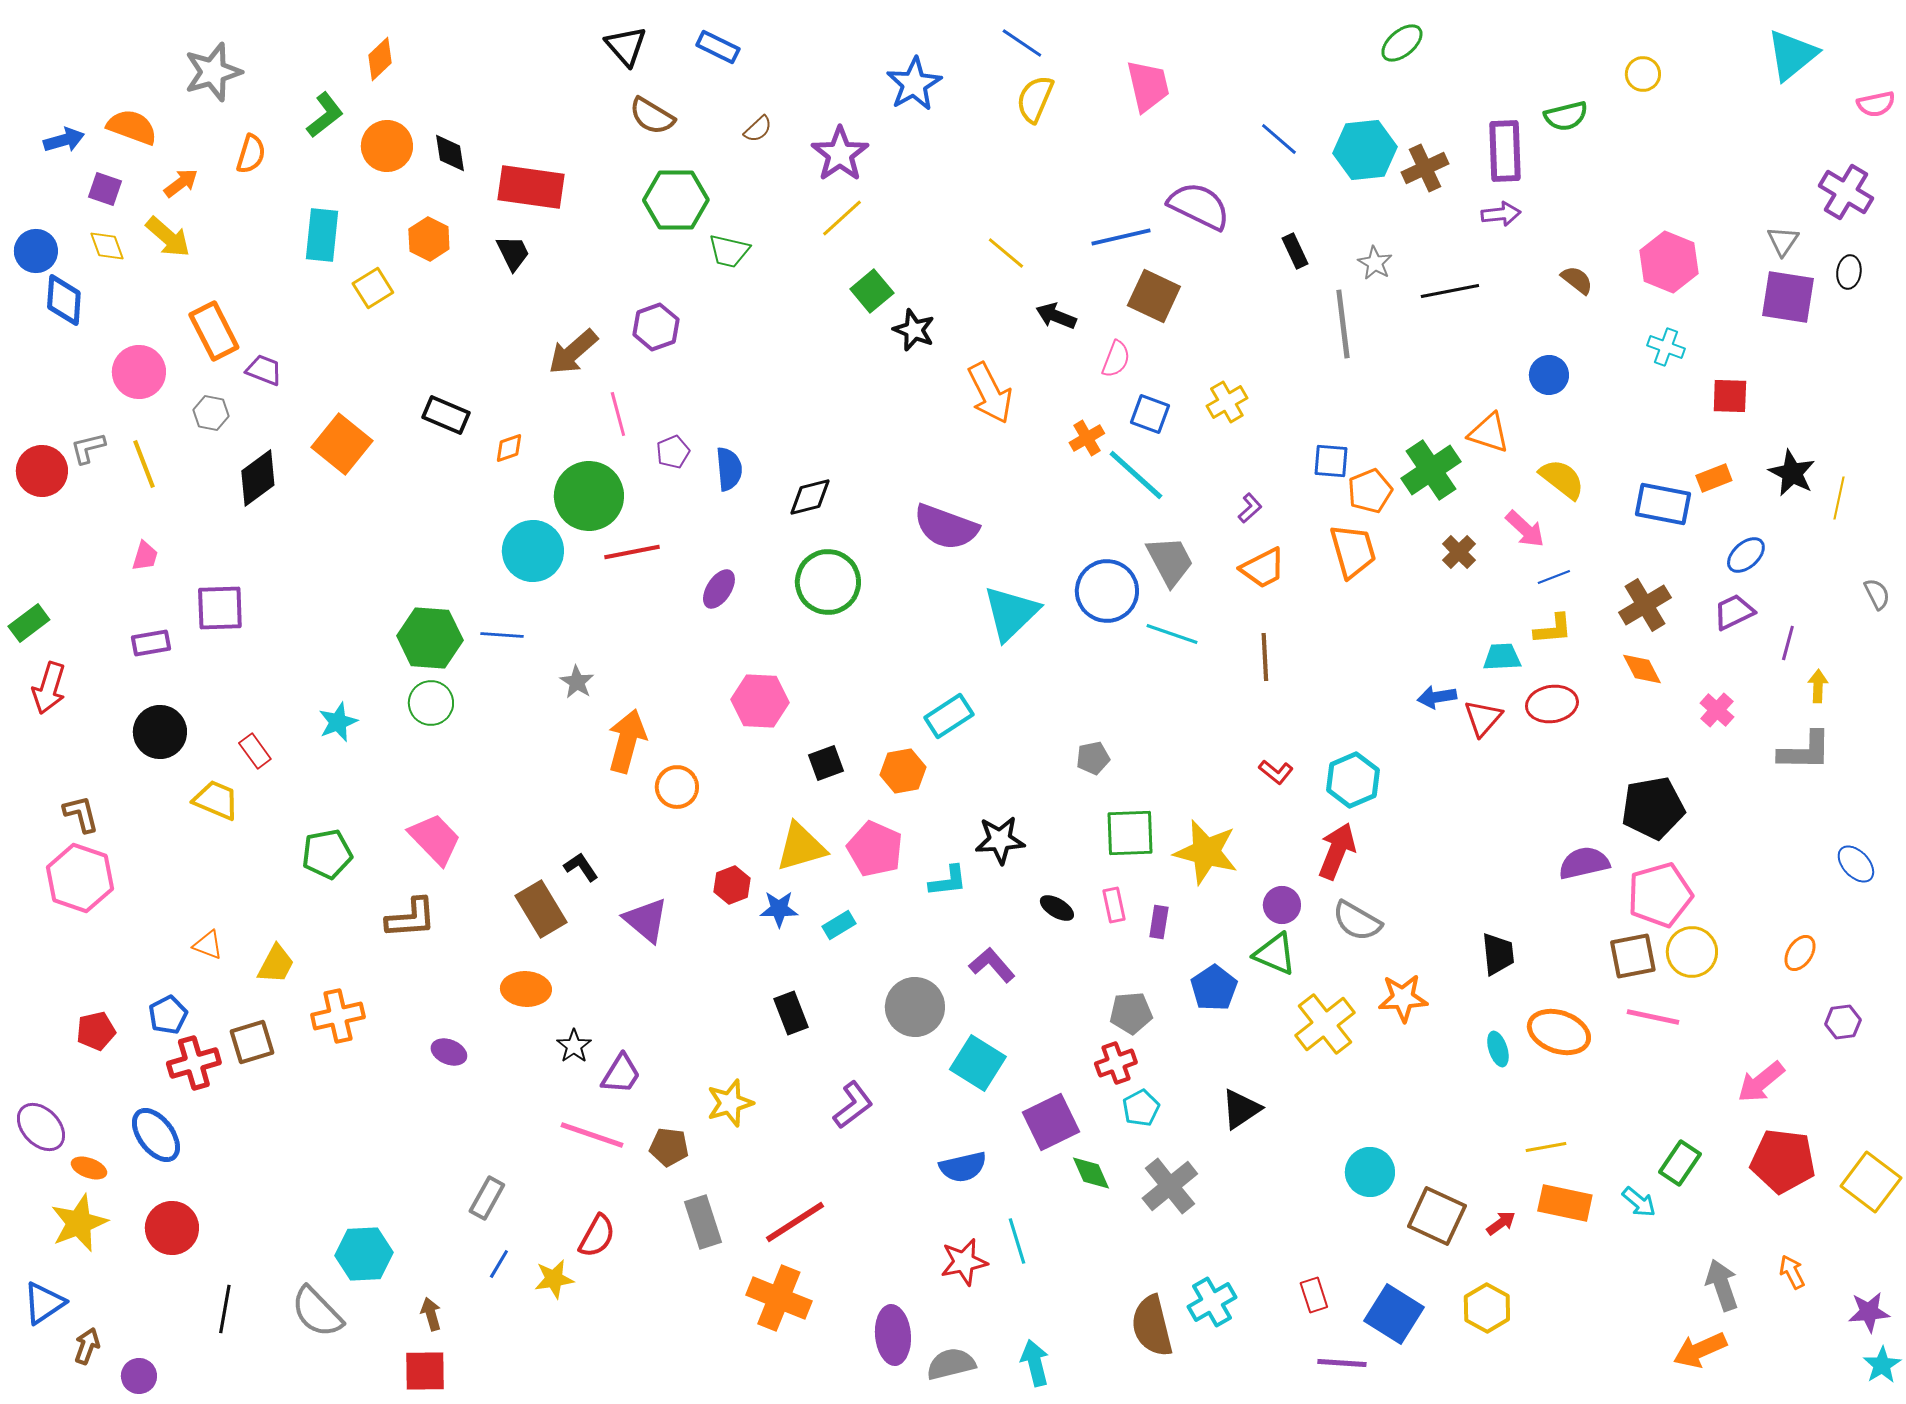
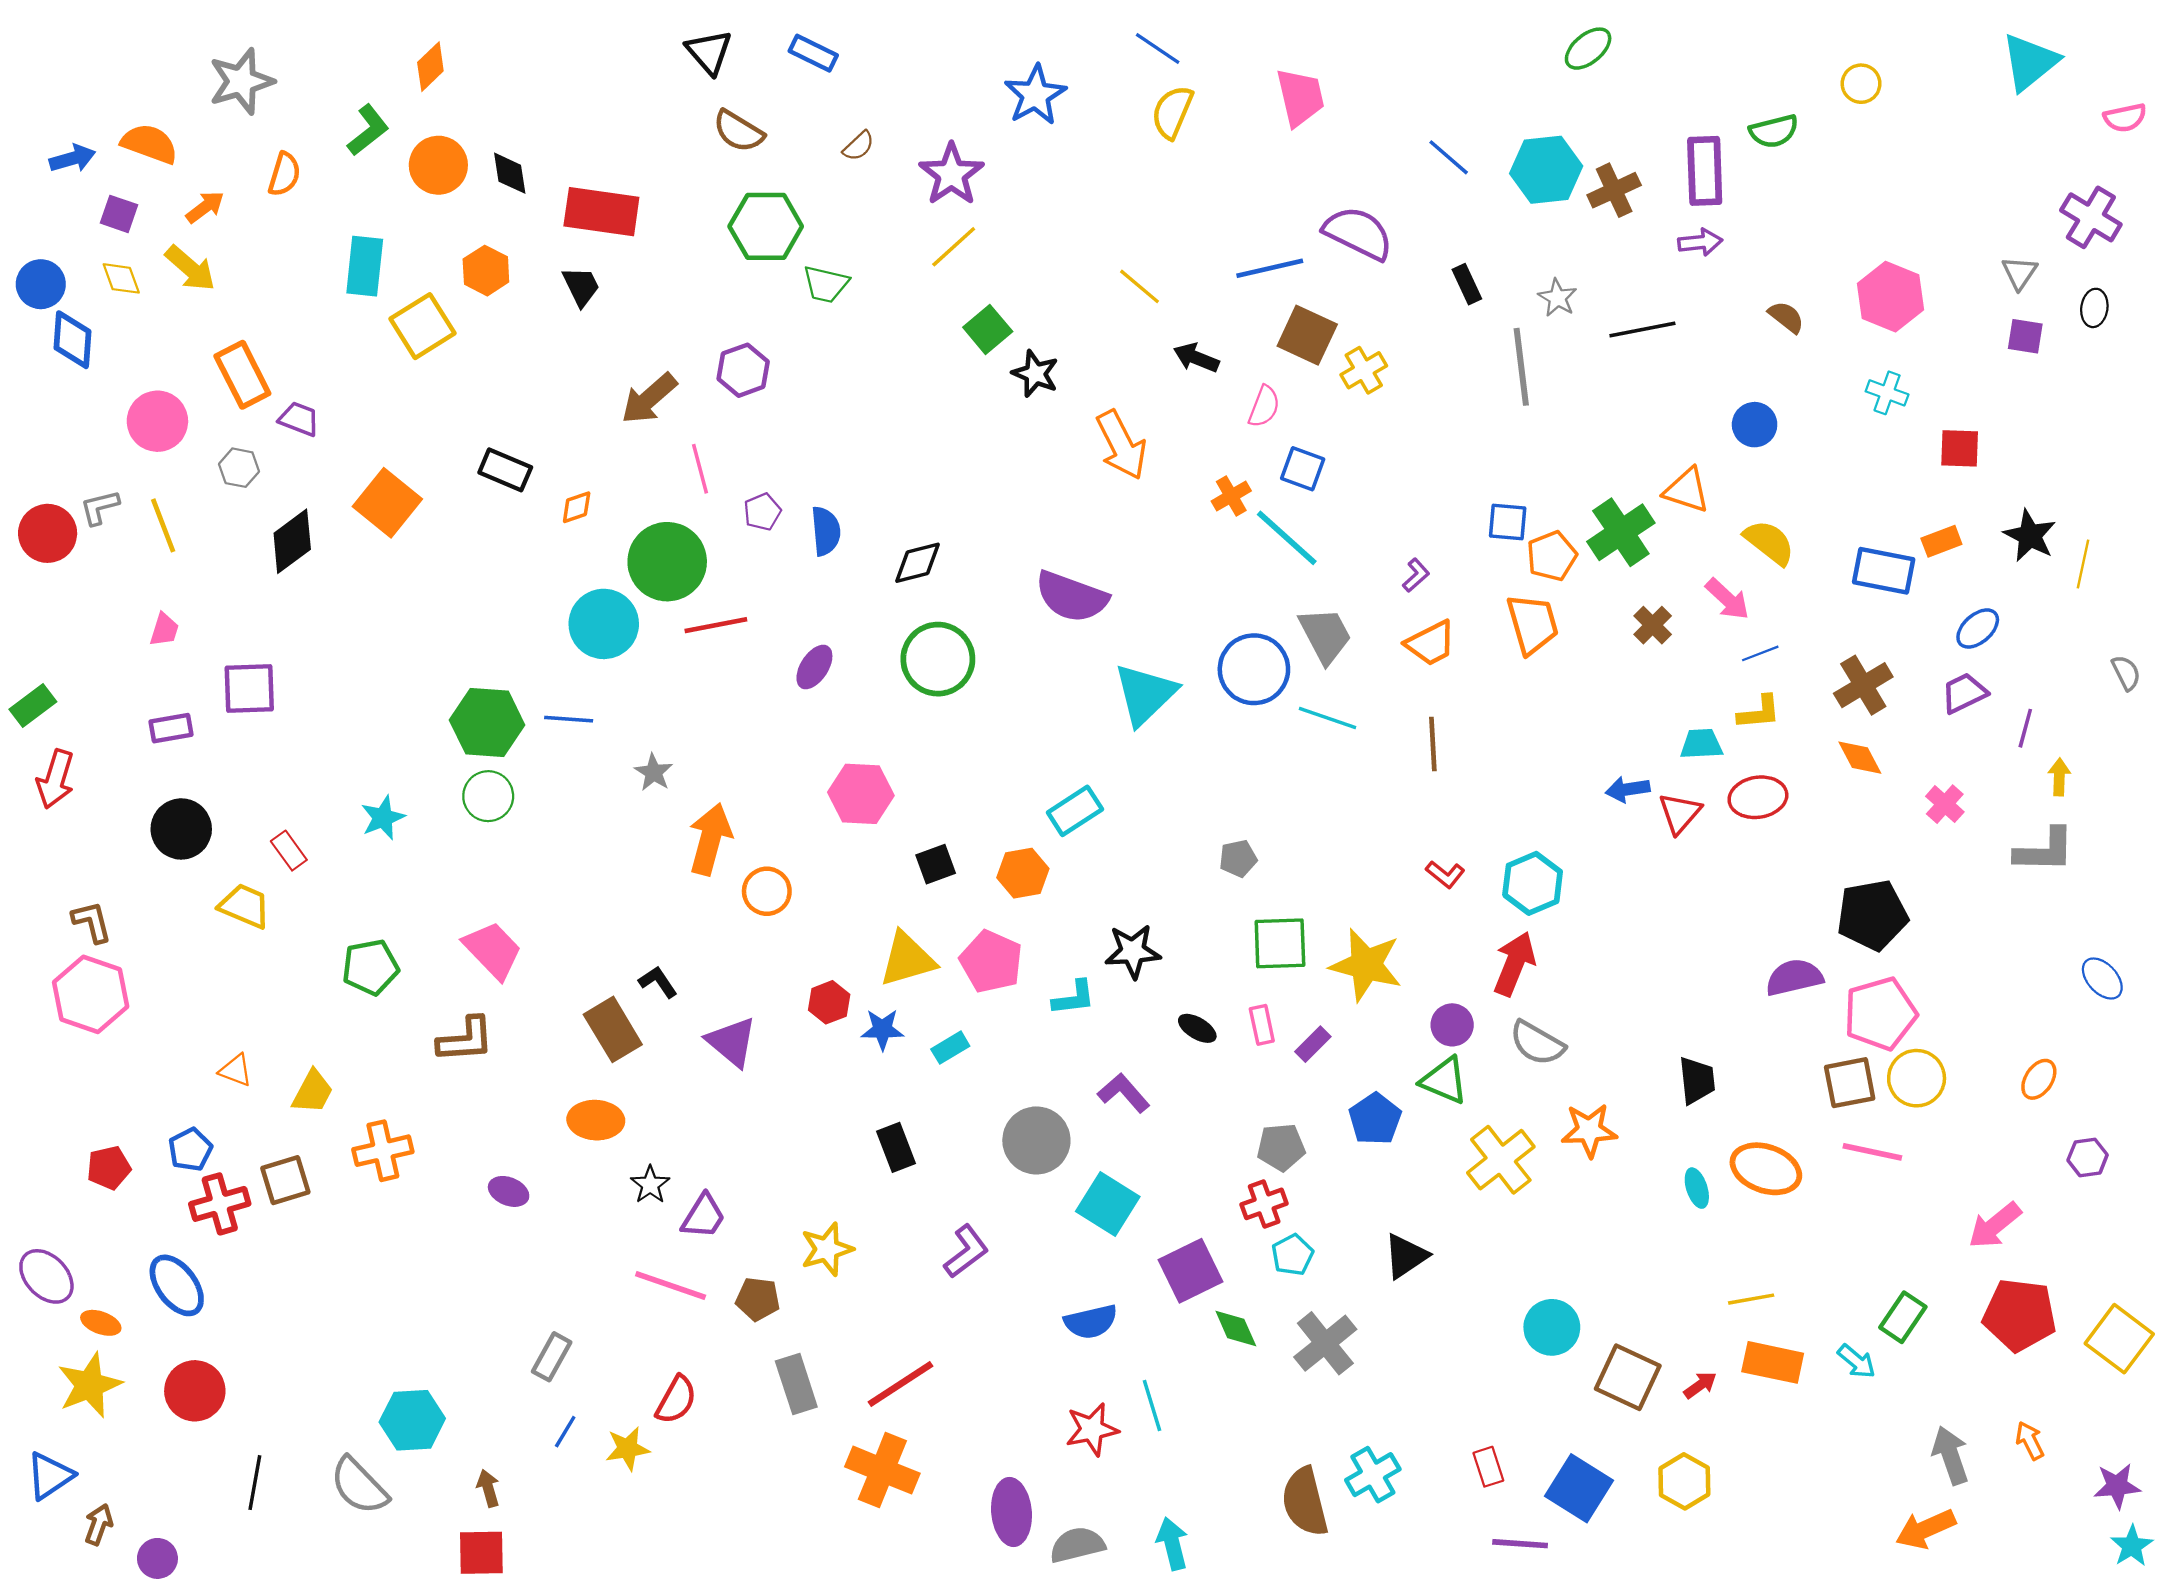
yellow square: (373, 288) -> (423, 326), size x1.4
purple square: (1788, 297) -> (2025, 336), size x0.6
yellow cross: (1227, 402) -> (1364, 370), moved
purple rectangle: (1159, 922) -> (1313, 1044), turned 36

